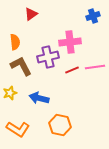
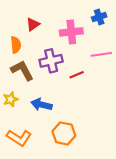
red triangle: (31, 14) -> (33, 24), moved
pink cross: (70, 42) -> (71, 32), moved
pink line: (95, 67) -> (101, 54), moved

